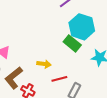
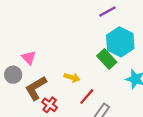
red line: (59, 79) -> (87, 97), turned -42

